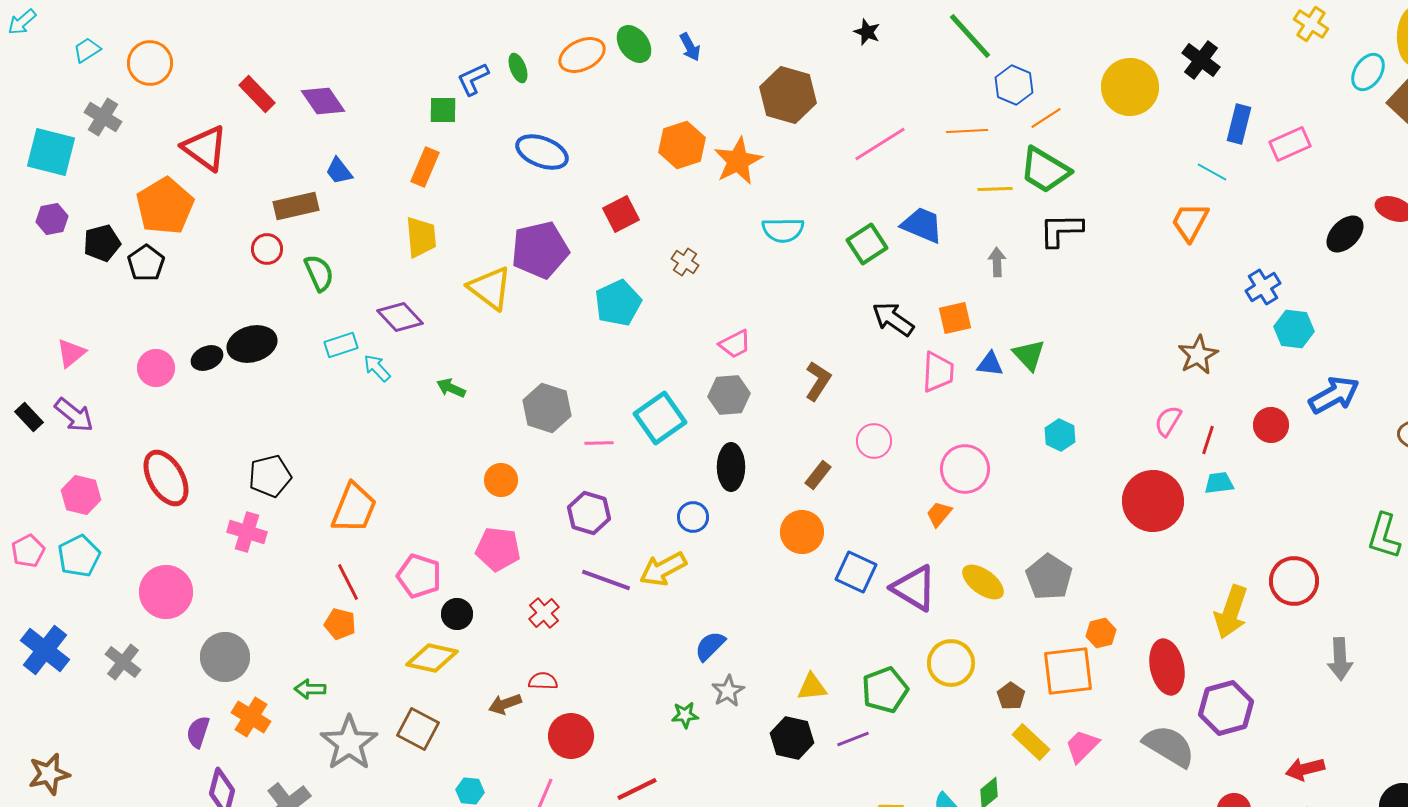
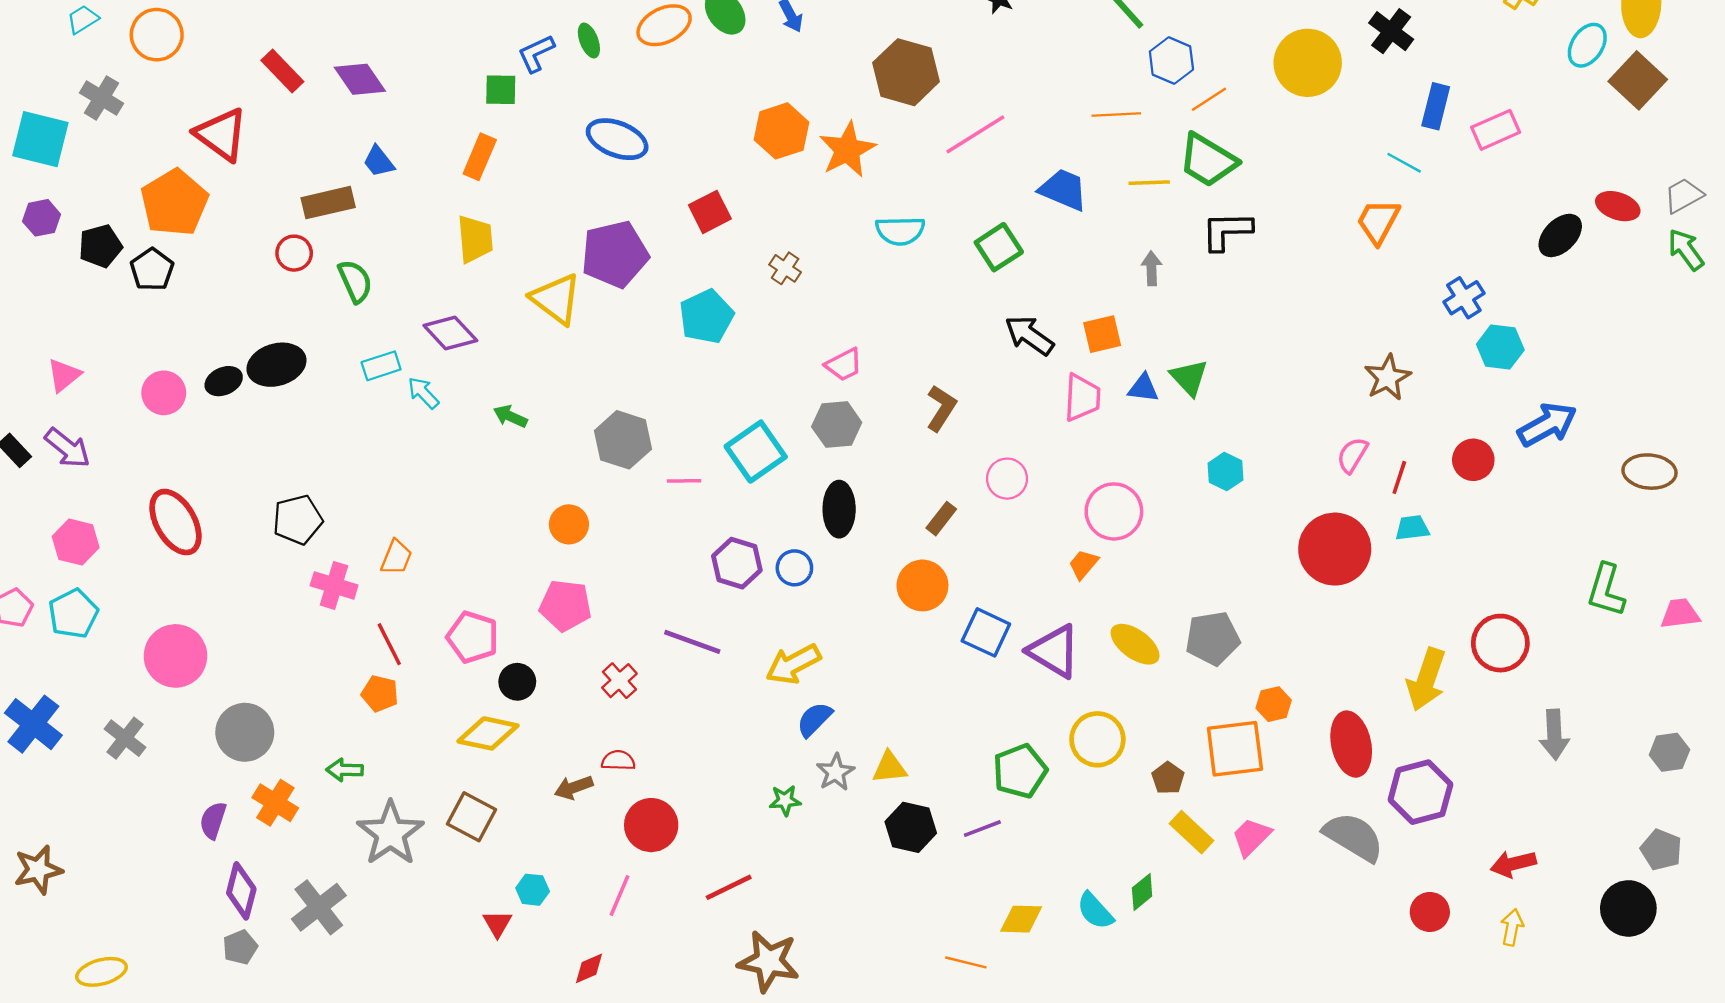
pink line: (880, 144) -> (975, 134), moved
blue trapezoid: (922, 225) -> (1063, 190), moved
orange trapezoid: (354, 508) -> (396, 557), size x0.6
purple hexagon: (589, 513) -> (737, 563), moved
pink cross: (247, 532) -> (334, 585), moved
yellow arrow: (663, 569) -> (793, 664), moved
gray pentagon: (1049, 577) -> (1213, 638), turned 30
yellow triangle: (812, 687) -> (890, 768), moved

